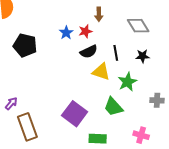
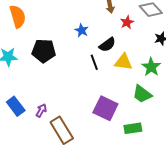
red star: (85, 31) -> (127, 22), moved
black line: (116, 53) -> (94, 62), moved

